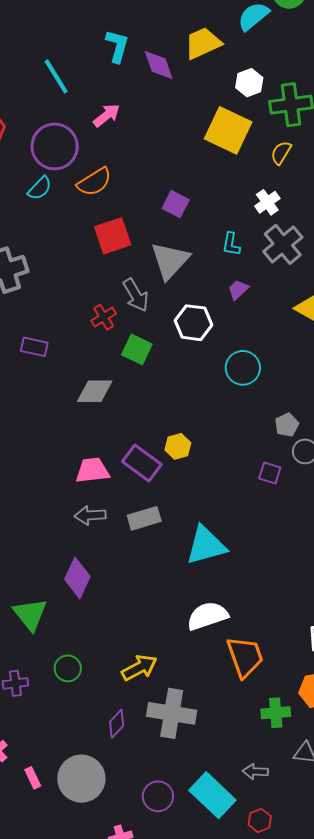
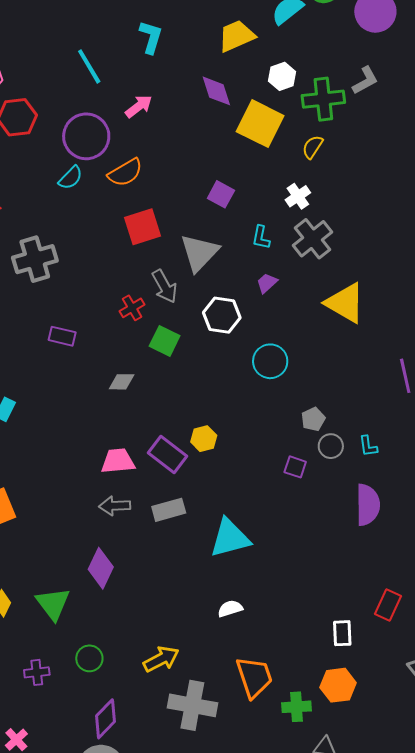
purple diamond: (159, 65) -> (216, 91), moved
purple square: (176, 204) -> (221, 194), moved
gray diamond: (95, 391) -> (122, 382), size x0.7
white semicircle: (208, 616) -> (230, 609), size x0.6
orange trapezoid: (245, 657) -> (254, 677), moved
purple diamond: (117, 724) -> (105, 719), moved, size x1.4

